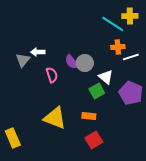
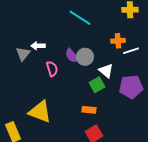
cyan line: (113, 24) -> (80, 18), moved
purple pentagon: (131, 93) -> (131, 87), turned -30
yellow triangle: (55, 118) -> (40, 112), moved

